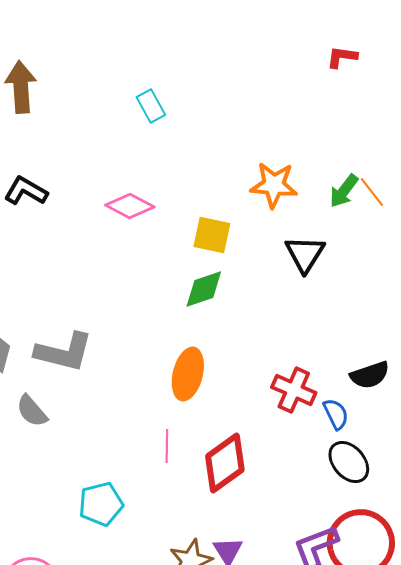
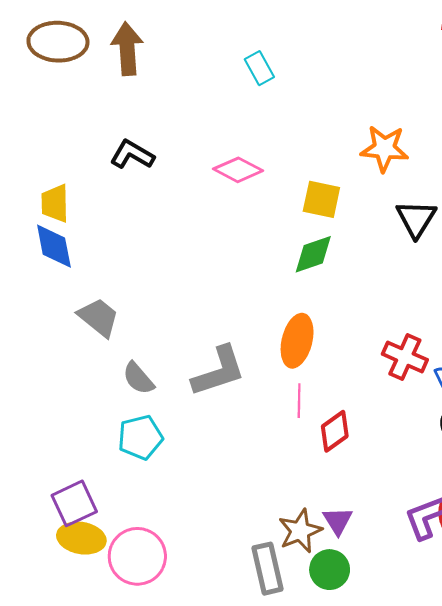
gray L-shape: (64, 352) -> (219, 371), moved, turned -32
pink line: (167, 446) -> (299, 401), moved
red diamond: (225, 463) -> (335, 431), size x0.7
cyan pentagon: (101, 504) -> (140, 437), moved

